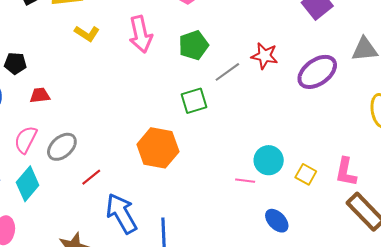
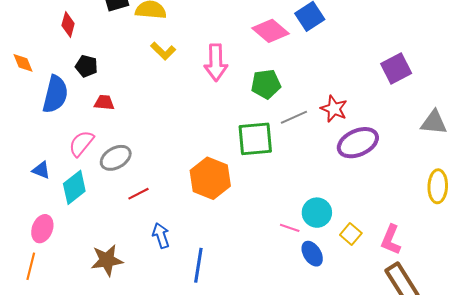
purple ellipse: (317, 72) -> (358, 143), moved
green square: (194, 101) -> (255, 139), size x1.4
blue arrow: (121, 213) -> (161, 236), size x0.6
blue ellipse: (277, 221) -> (312, 254), moved

